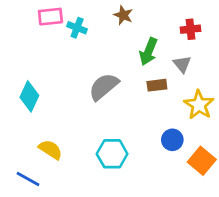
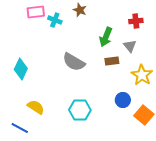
brown star: (123, 15) -> (80, 10), moved
gray semicircle: (104, 87) -> (74, 62), turned -110

